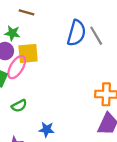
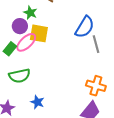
gray line: (96, 36) -> (96, 44), moved
green semicircle: (19, 106) -> (20, 76), size x1.5

